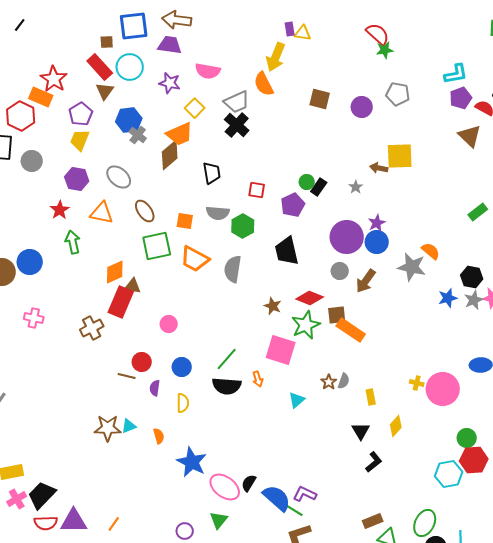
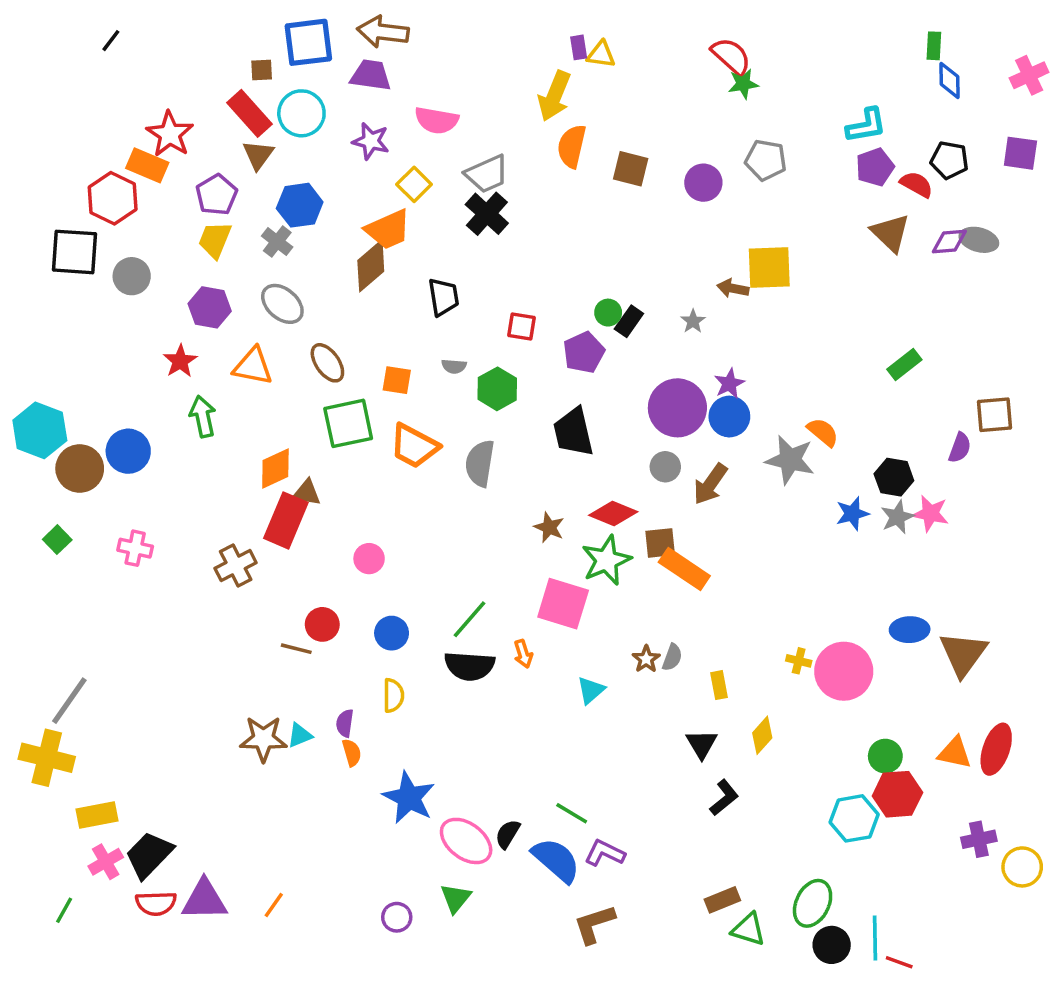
orange semicircle: (264, 84) -> (572, 146), moved, turned 40
gray cross: (138, 135) -> (277, 242), moved
gray semicircle: (218, 213) -> (454, 366), size x0.6
purple semicircle: (155, 388) -> (345, 723), moved
green line: (294, 510) -> (572, 813), moved

